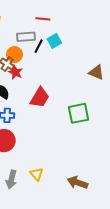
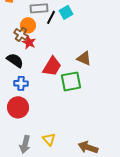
brown triangle: (96, 72) -> (84, 58), moved
green square: (78, 113) -> (71, 81), moved

